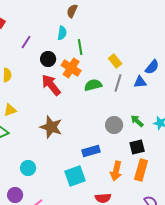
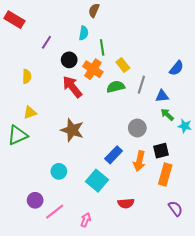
yellow rectangle: (115, 61) -> (123, 65), moved
blue triangle: (140, 82) -> (162, 96), moved
green arrow: (137, 121) -> (167, 115), moved
blue rectangle: (91, 151) -> (114, 155), turned -30
cyan circle: (28, 168) -> (59, 171), moved
orange arrow: (116, 171) -> (139, 161), moved
cyan square: (75, 176) -> (97, 181), turned -30

